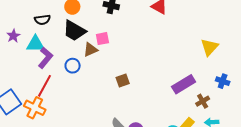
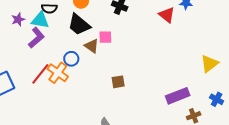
cyan triangle: (35, 44) -> (40, 20), moved
brown triangle: (90, 50) -> (92, 46), turned 49
purple L-shape: (45, 58) -> (36, 38), moved
orange cross: (35, 108) -> (58, 73), moved

